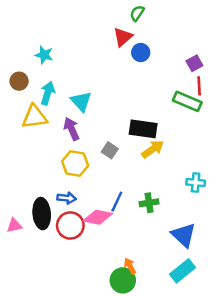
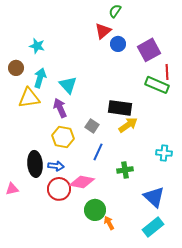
purple square: (194, 63) -> (149, 50), moved, size x1.6
blue line: (117, 202) -> (98, 152), moved
black ellipse: (42, 214) -> (35, 164), moved
green circle: (123, 280) -> (95, 210), moved

